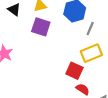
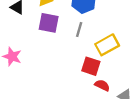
gray line: (90, 29) -> (79, 29), moved

